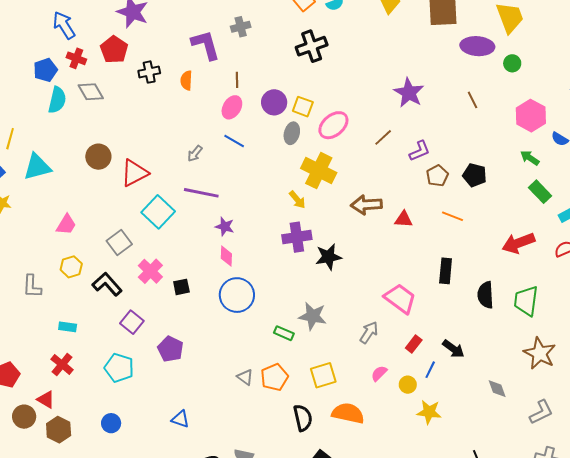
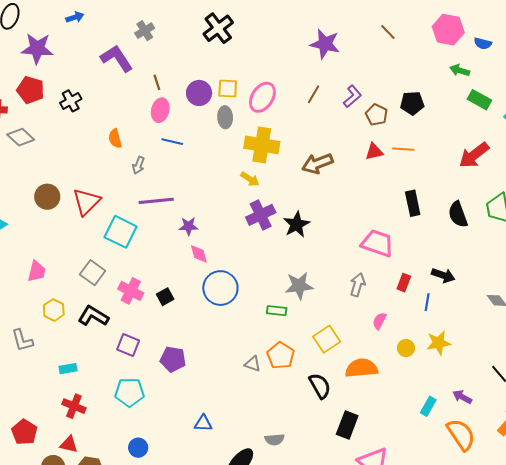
orange semicircle: (186, 80) -> (115, 139), moved
red triangle: (404, 219) -> (374, 152), moved
yellow circle: (408, 385) -> (406, 348), moved

